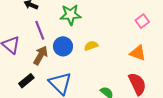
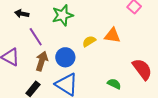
blue circle: (63, 46) -> (65, 57), moved
orange triangle: (138, 53) -> (112, 35), moved

